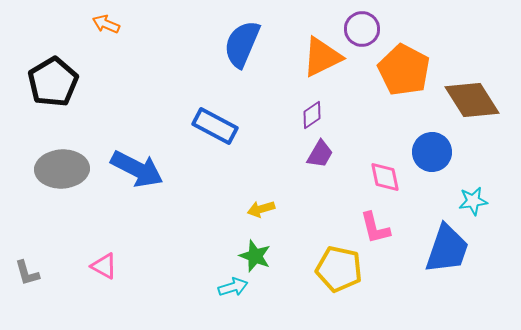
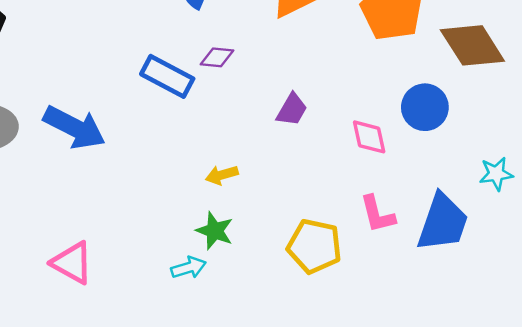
purple diamond: (312, 115) -> (217, 57), moved, turned 40
cyan star: (473, 201) -> (496, 174), moved
pink L-shape: (375, 228) -> (377, 214), moved
pink triangle: (104, 266) -> (72, 263), moved, size x1.4

